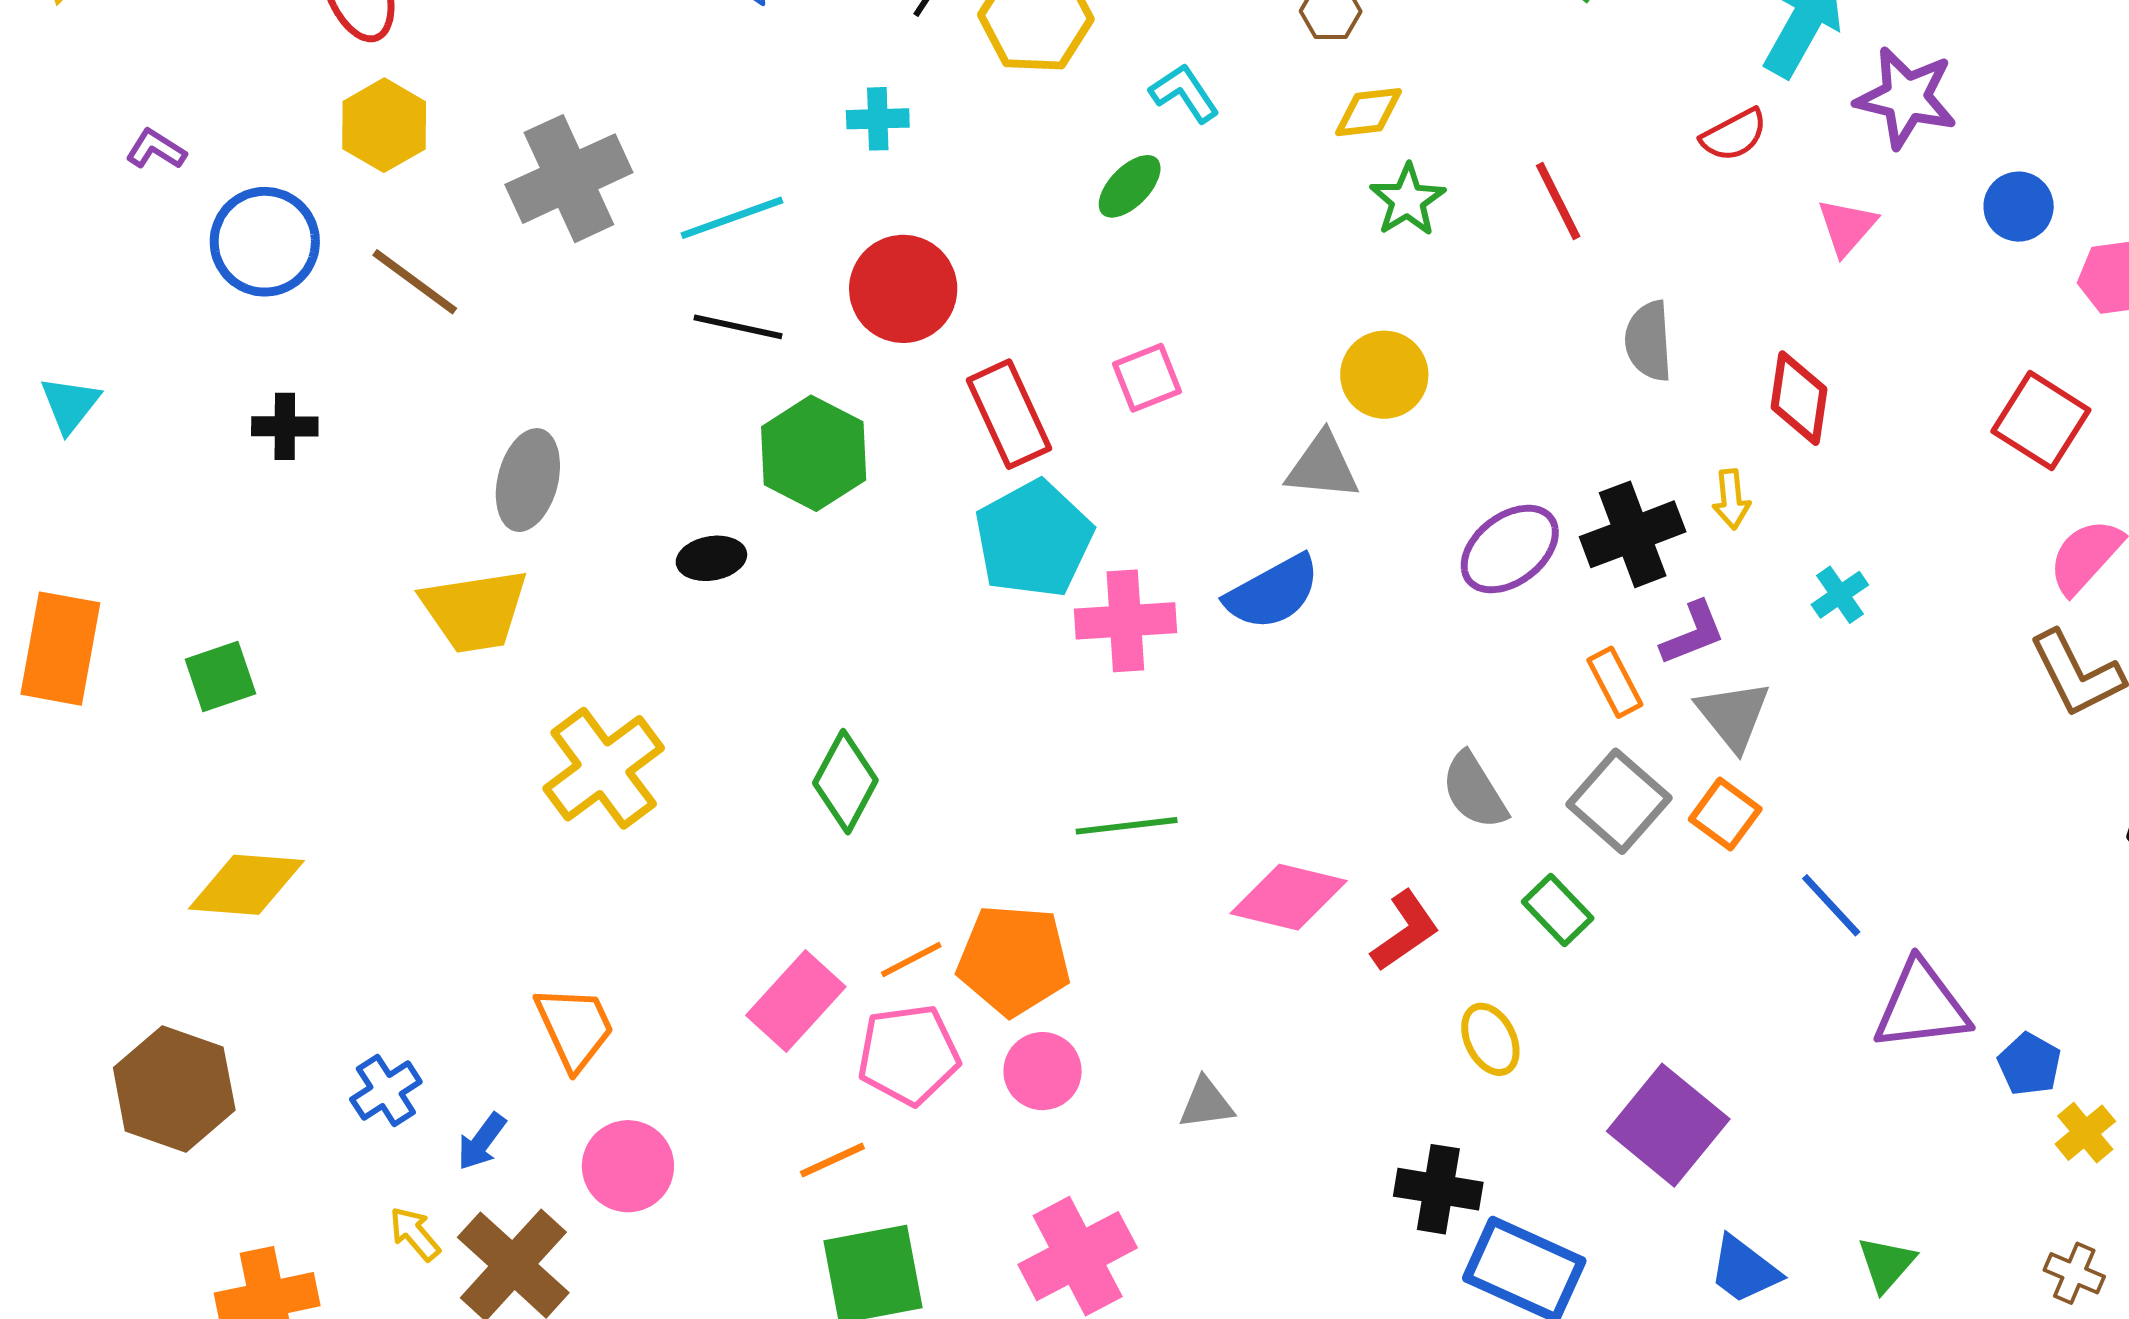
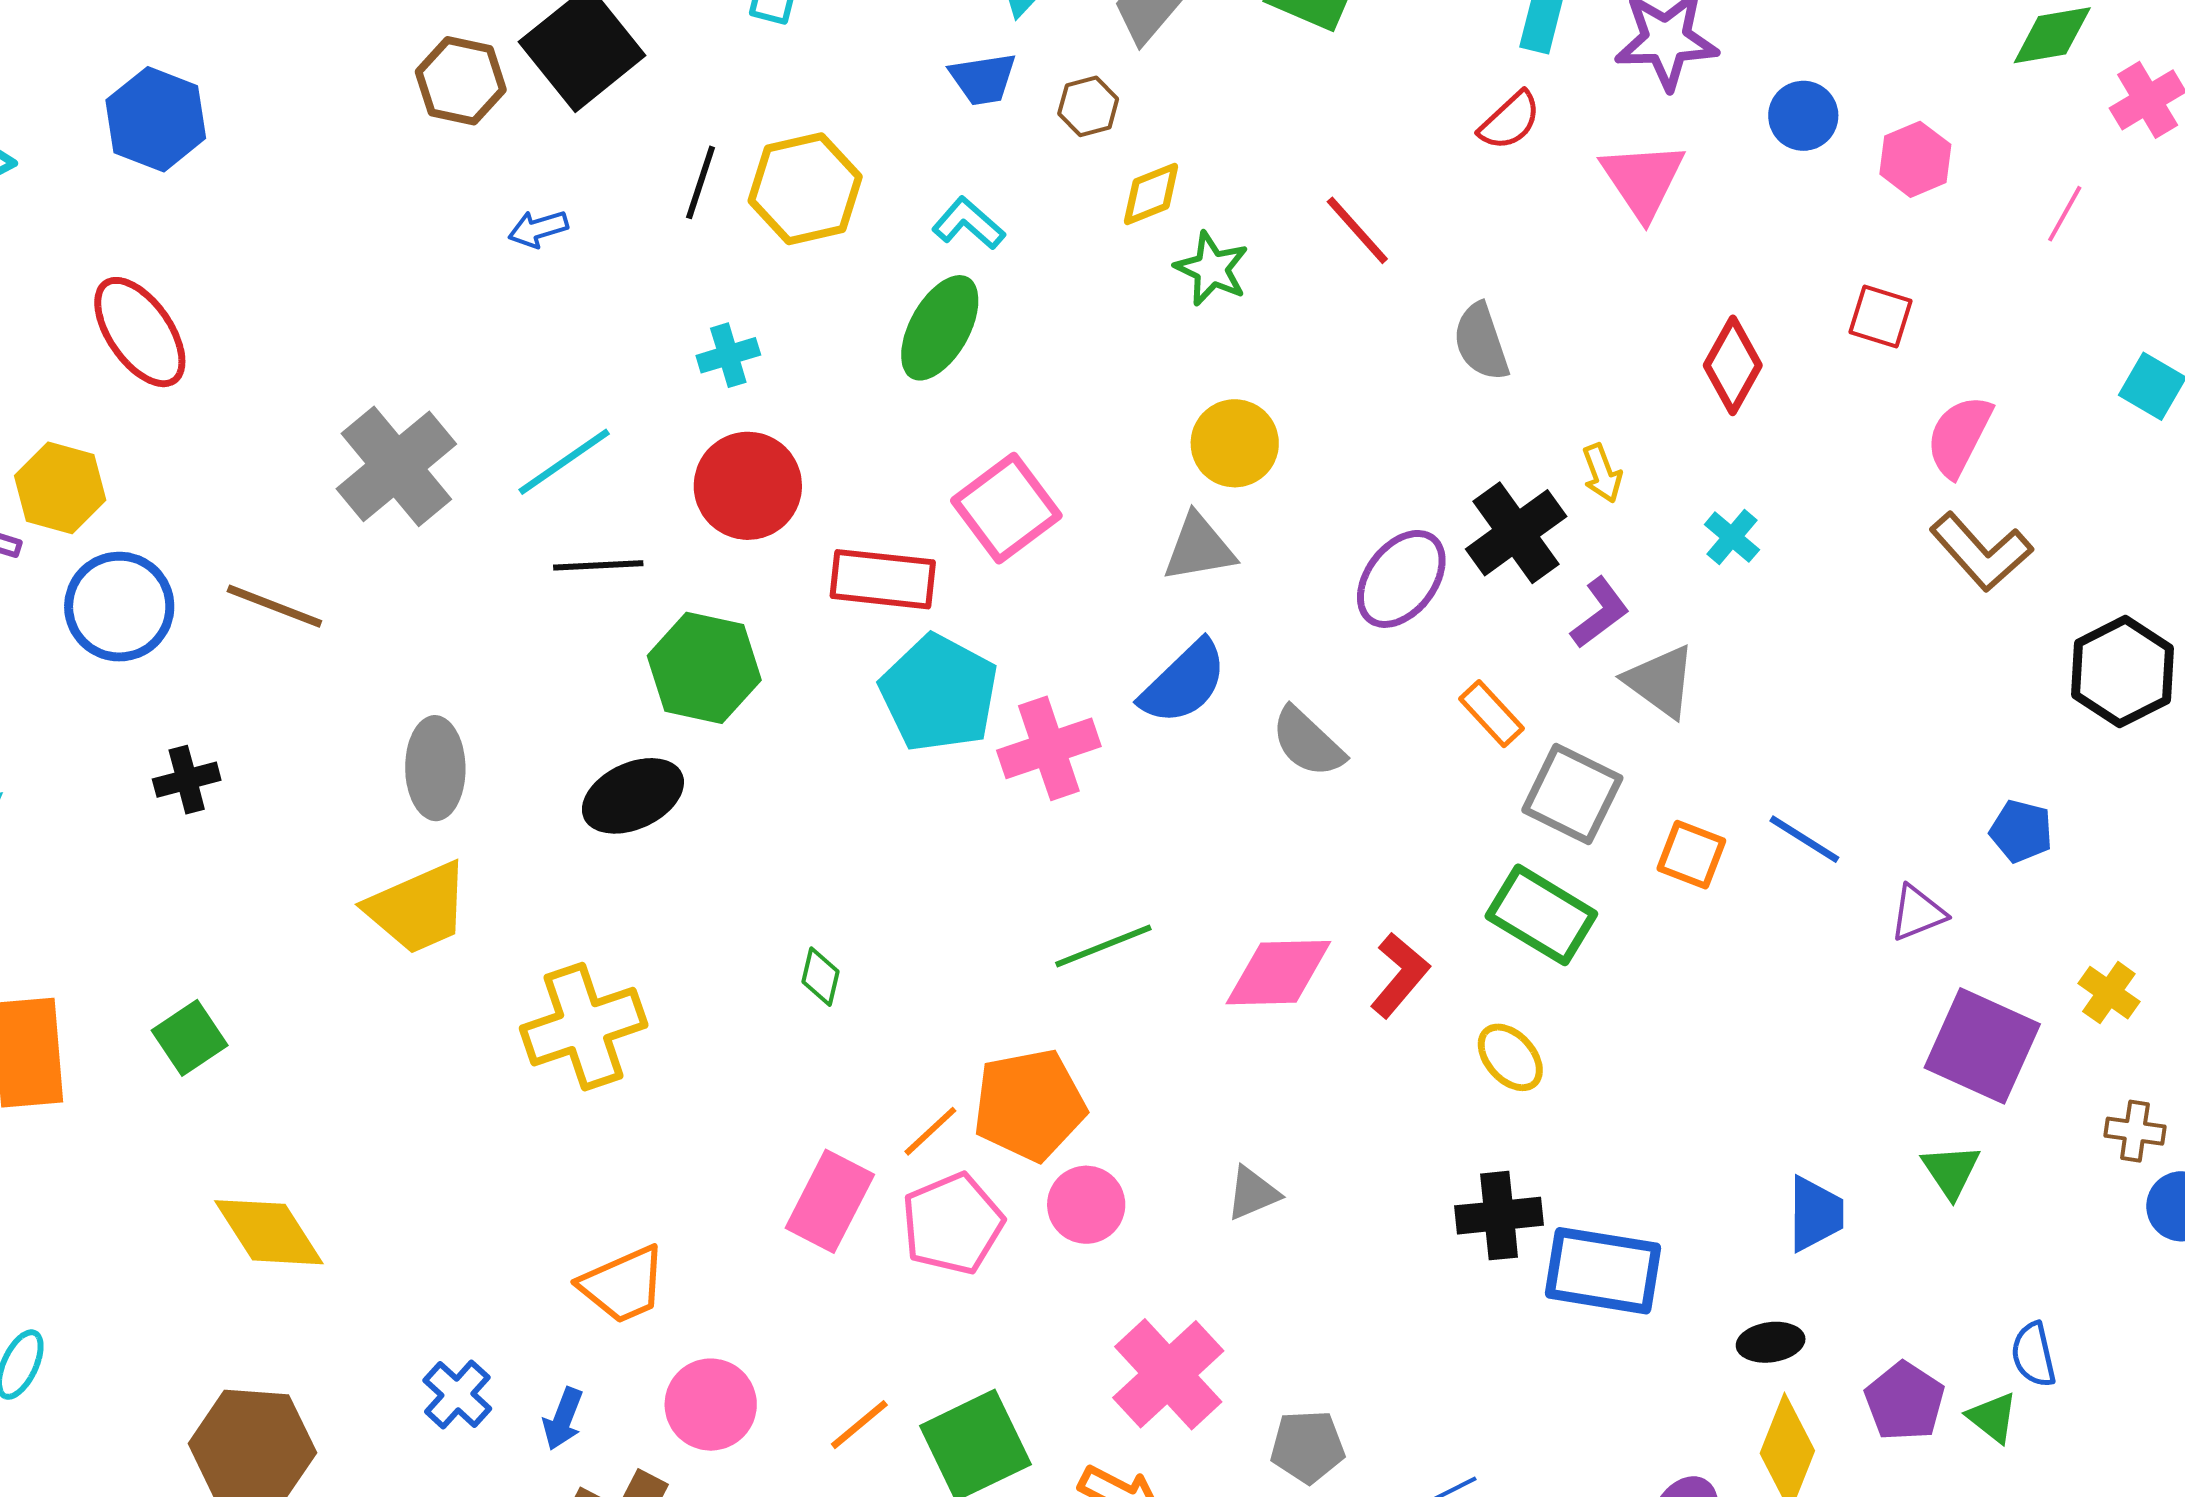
cyan cross: (878, 119) -> (728, 355), moved
yellow hexagon: (384, 125) -> (60, 488), moved
green ellipse: (1130, 186) -> (940, 328), size x1.5
pink triangle: (1847, 227) -> (1643, 180), size x1.4
pink square: (1147, 378) -> (1006, 508), size x1.5
red diamond: (1799, 398) -> (1733, 365), moved, turned 36
red rectangle: (1009, 414) -> (883, 579), turned -44
red square: (2041, 421) -> (1881, 317), size x0.7
black ellipse: (711, 558) -> (633, 796), size x1.5
orange rectangle: (1615, 682) -> (1491, 714), moved
yellow cross: (604, 768) -> (584, 1027), turned 33
green diamond: (845, 782) -> (820, 977), size x0.6
gray semicircle: (1474, 791) -> (1308, 742), moved
orange square: (1725, 814) -> (1691, 855), moved
yellow diamond: (246, 885) -> (269, 1232), turned 68
green rectangle: (1558, 910) -> (1541, 915), size x1.5
purple triangle: (1921, 1006) -> (1918, 913), size x0.6
orange trapezoid: (575, 1028) -> (623, 1285), turned 106
blue pentagon: (2029, 1064) -> (2021, 831), moved
purple square: (1668, 1125) -> (1982, 1046), moved
orange line: (832, 1160) -> (859, 1425), moved
blue trapezoid: (1744, 1270) -> (1815, 1214), turned -112

